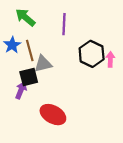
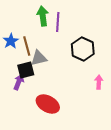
green arrow: (25, 17) -> (43, 16), moved, turned 42
pink arrow: (110, 59) -> (99, 82), moved

